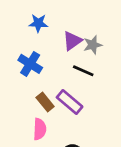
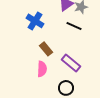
purple rectangle: (70, 102) -> (71, 63), moved

